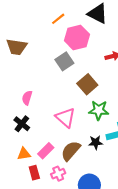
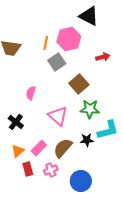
orange line: (58, 19) -> (46, 43), moved, turned -40
pink semicircle: (27, 98) -> (31, 93), moved
orange triangle: (24, 154) -> (18, 151), turned -32

